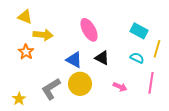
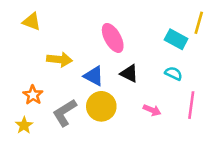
yellow arrow: (43, 35) -> (60, 60), moved
yellow line: (157, 49) -> (199, 23), moved
orange star: (26, 52) -> (33, 95), moved

